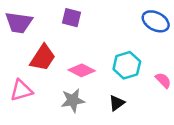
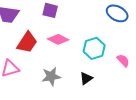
pink diamond: (82, 70) -> (58, 39), moved

